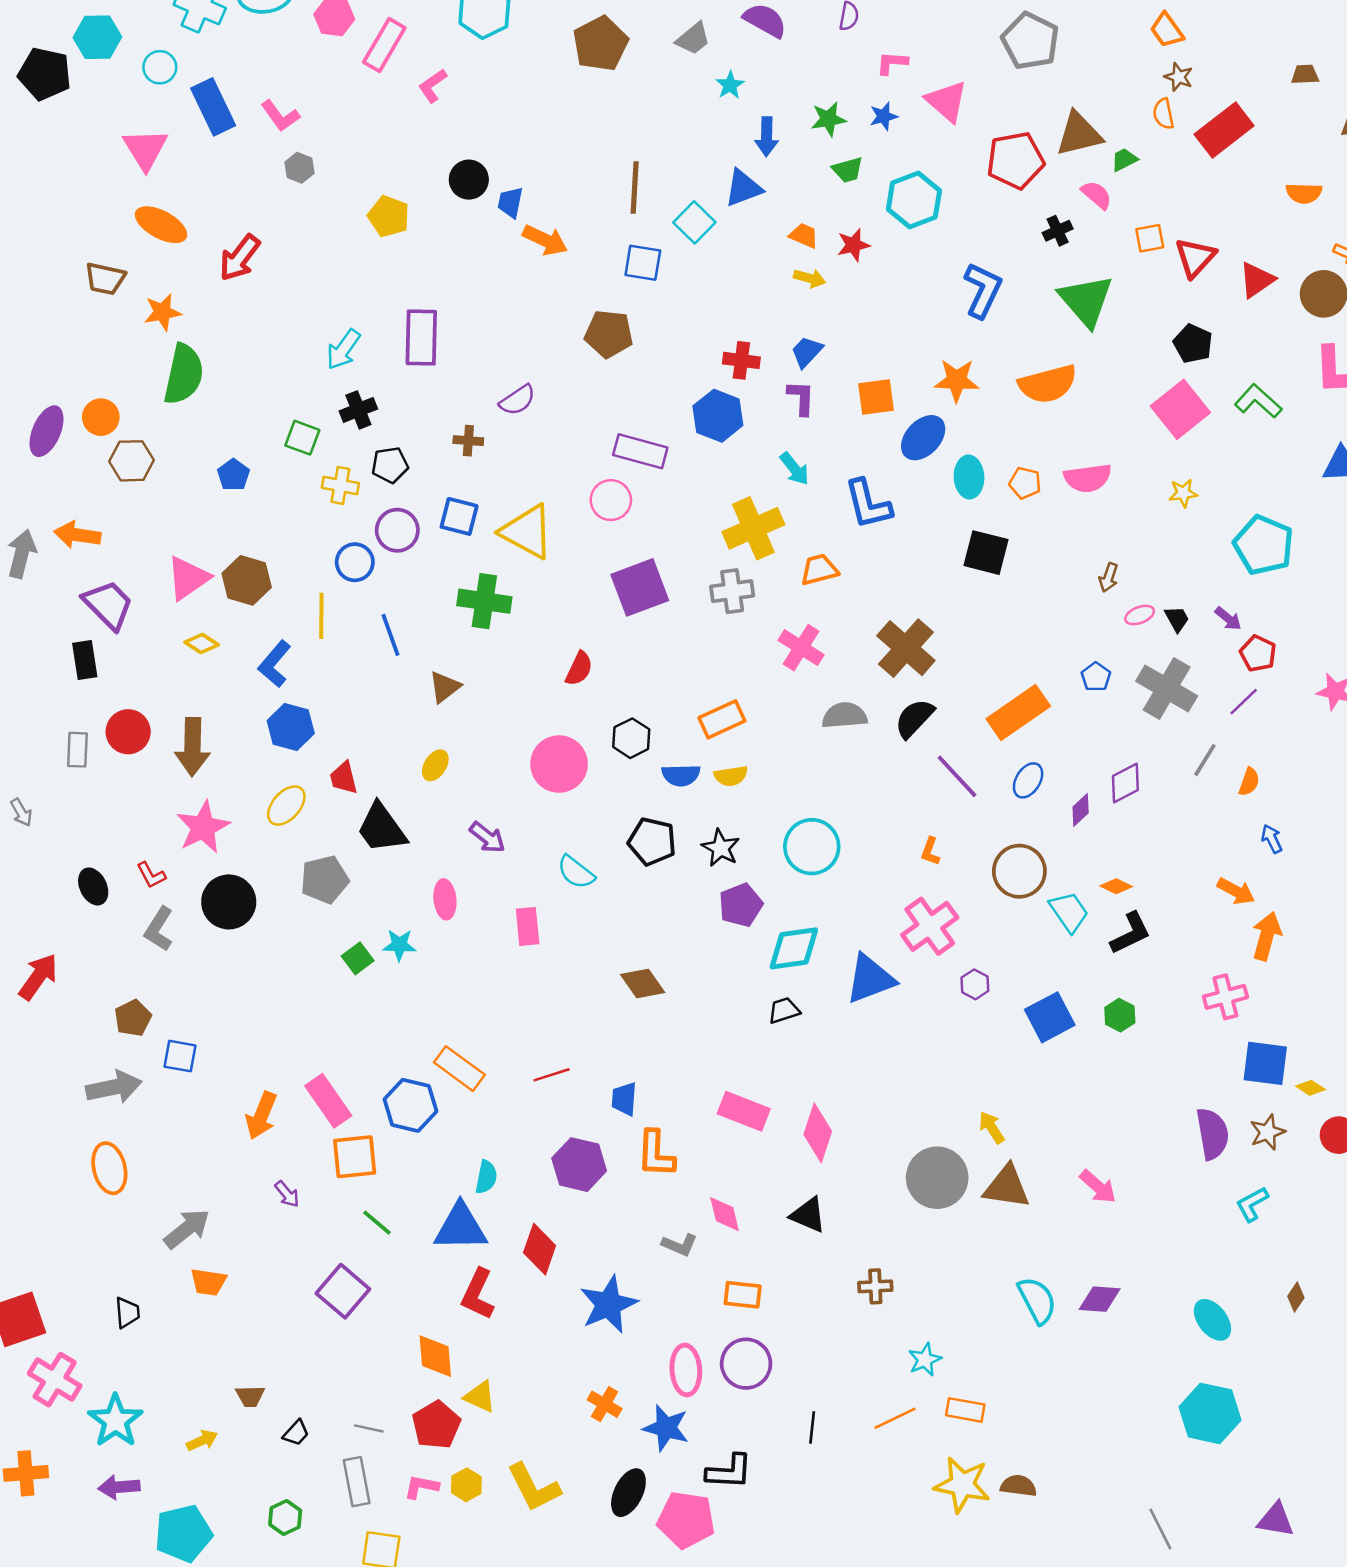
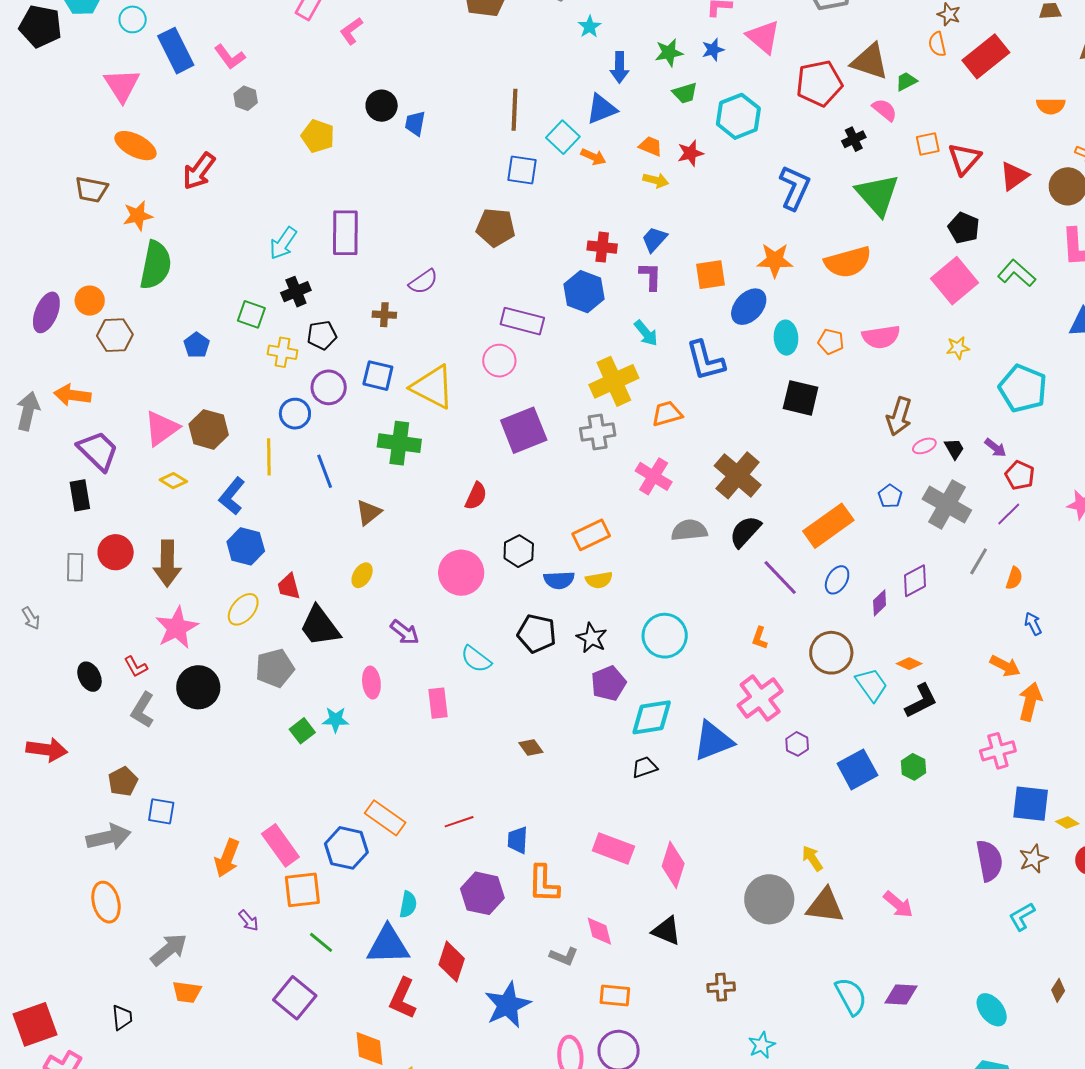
brown triangle: (1079, 134) -> (870, 62), turned 33
orange arrow: (545, 240) -> (593, 157), moved, size x0.7
brown arrow: (1109, 578) -> (899, 416), size x1.6
red arrow: (38, 977) -> (47, 750), turned 63
brown diamond: (643, 983) -> (531, 747), size x0.7

